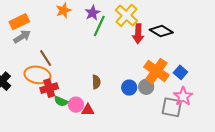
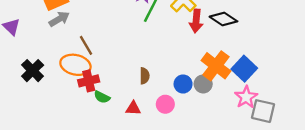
blue square: (180, 72) -> (244, 69), size x1.5
pink circle: (76, 105) -> (165, 104), moved
gray square: (172, 107) -> (263, 111), moved

